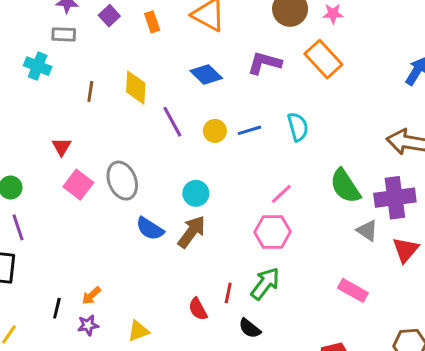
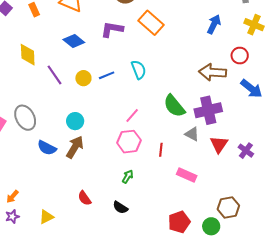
green arrow: (265, 284) -> (128, 177), size x0.6
red line: (228, 293) -> (161, 150), moved

